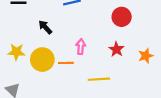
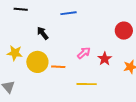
red circle: (122, 17) -> (124, 31), moved
pink arrow: (81, 47) -> (84, 53), moved, turned 40

